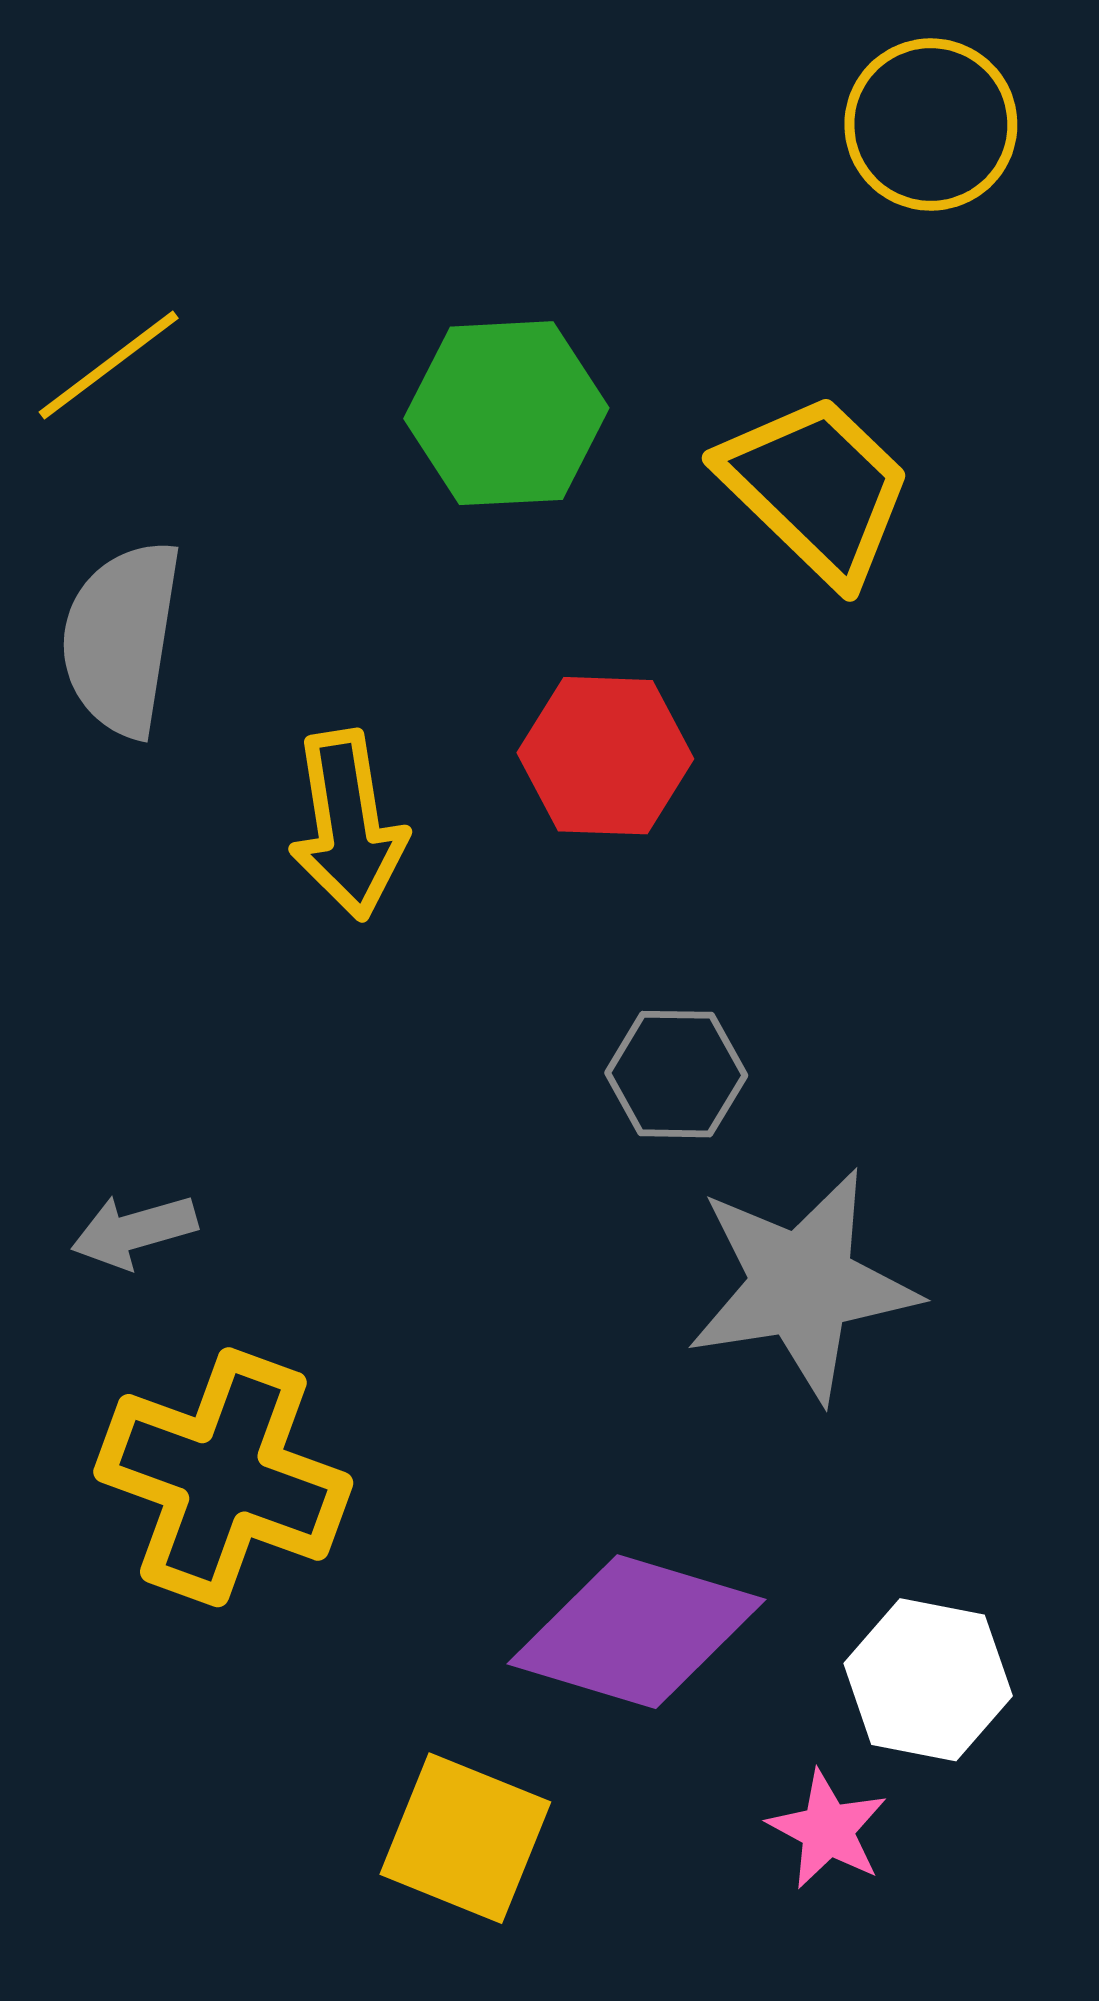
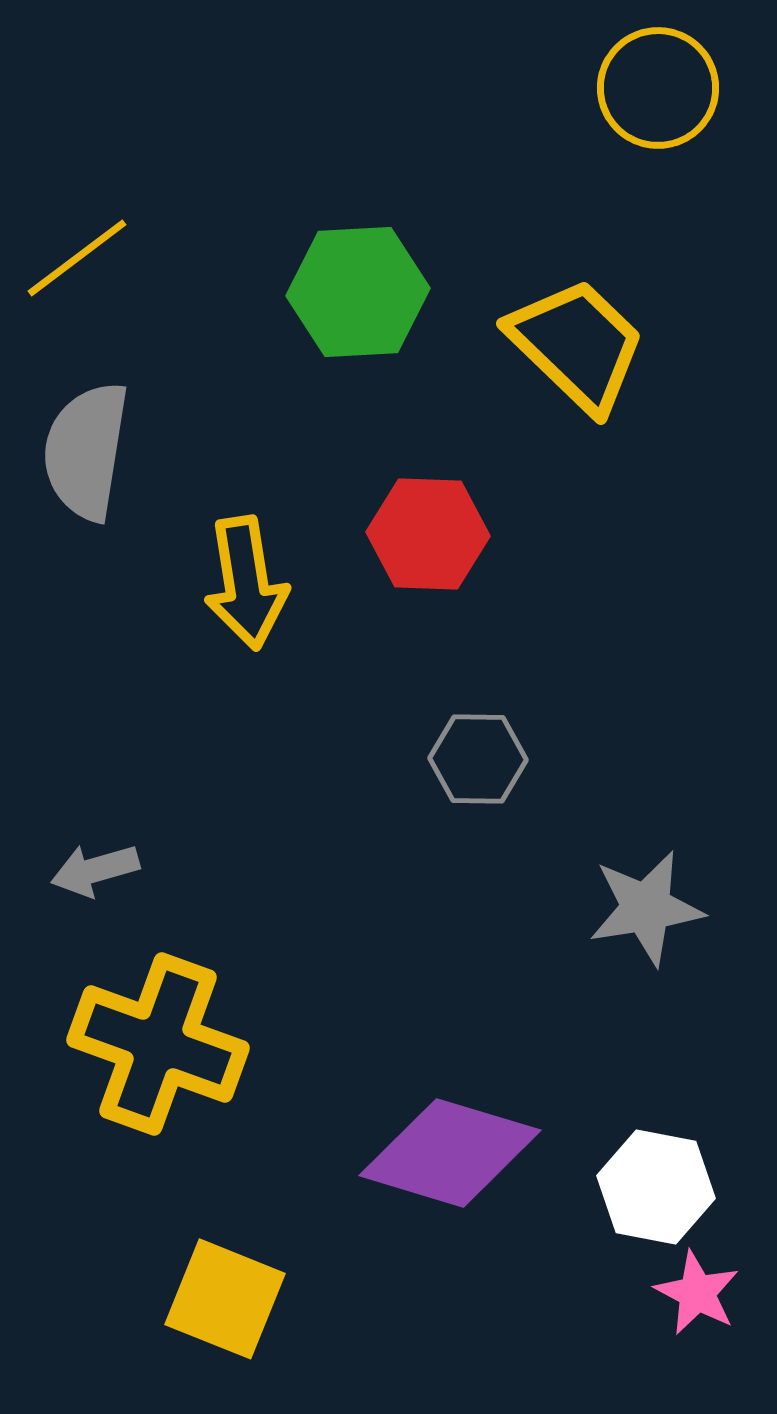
gray star: (802, 1285) -> (646, 908), moved, size x0.7
pink star: (828, 1830) -> (697, 1293), moved
yellow square: (465, 1838) -> (225, 1299), moved

